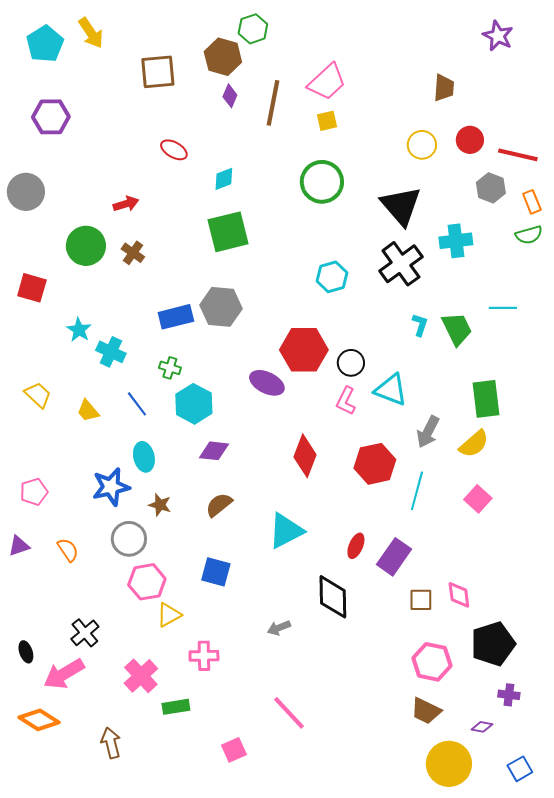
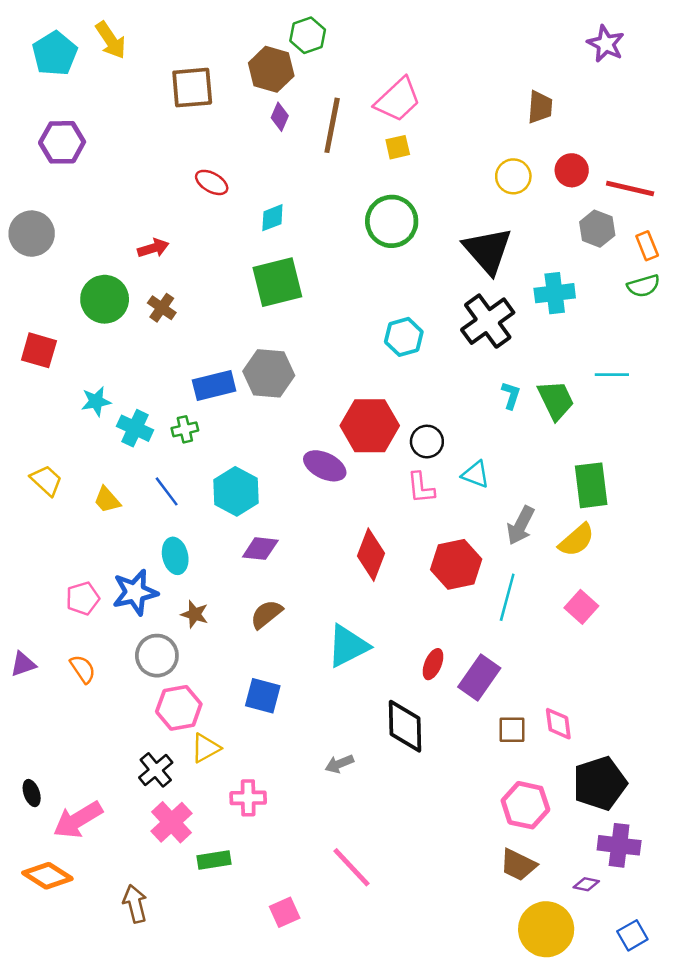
cyan star: (79, 330) -> (96, 401), turned 30
green cross: (170, 368) -> (185, 429), moved, turned -30
cyan triangle: (391, 390) -> (476, 474), size x0.7
pink L-shape: (346, 401) -> (421, 488), turned -32
pink pentagon: (34, 492) -> (83, 598), moved
black cross: (85, 633) -> (156, 770), moved
purple cross: (509, 695) -> (619, 845), size x1.6

